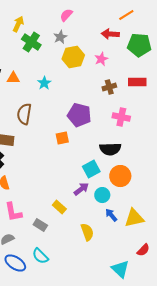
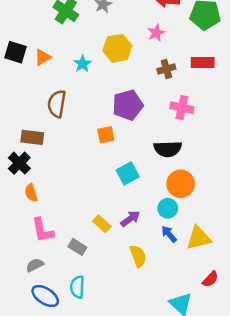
yellow hexagon: (73, 57) -> (117, 48), moved
orange triangle: (13, 78) -> (43, 57), turned -32
purple pentagon: (79, 115) -> (128, 105), turned -30
cyan square: (91, 169) -> (128, 173), moved
purple arrow: (81, 189) -> (130, 219), moved
cyan circle: (102, 195) -> (168, 208), moved
cyan semicircle: (40, 256) -> (77, 287), turned 48

